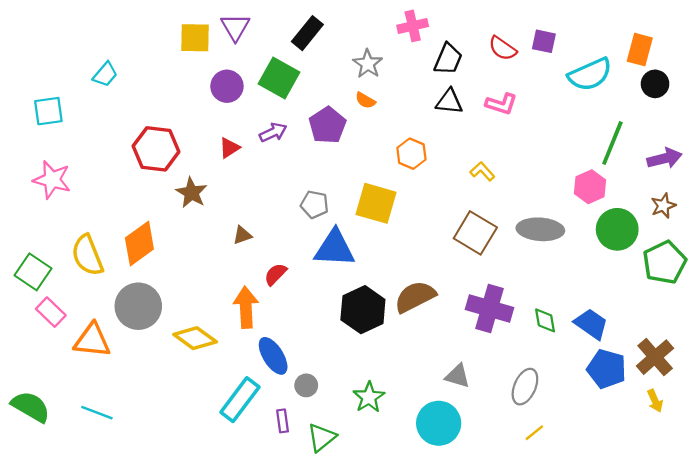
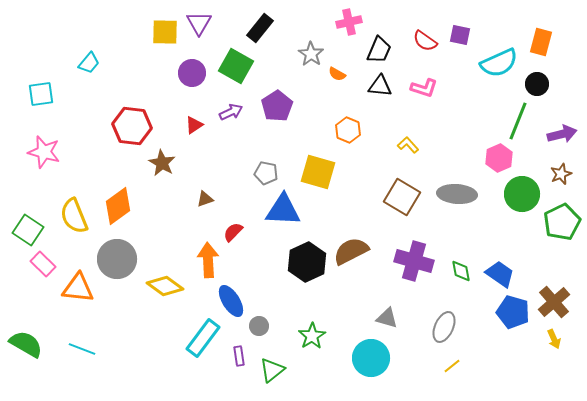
black circle: (655, 84) -> (537, 84), moved
orange semicircle: (365, 100) -> (337, 74), moved

